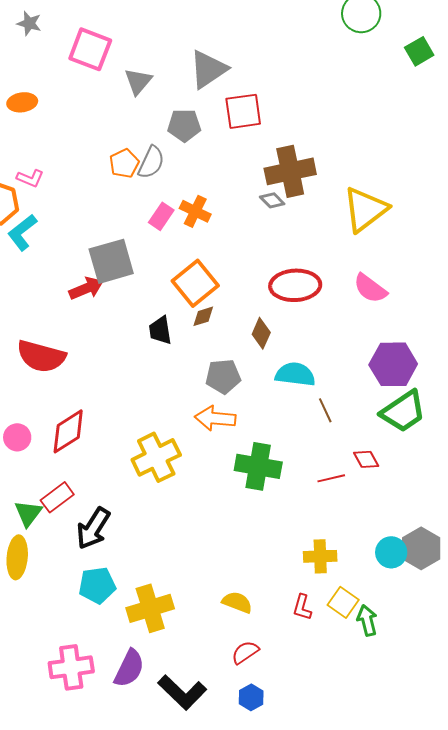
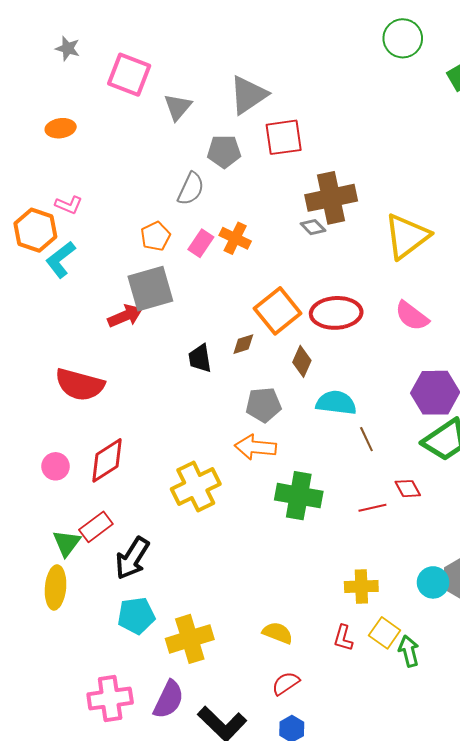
orange pentagon: (124, 163) -> (155, 236), moved
orange square: (195, 283) -> (278, 311), moved

